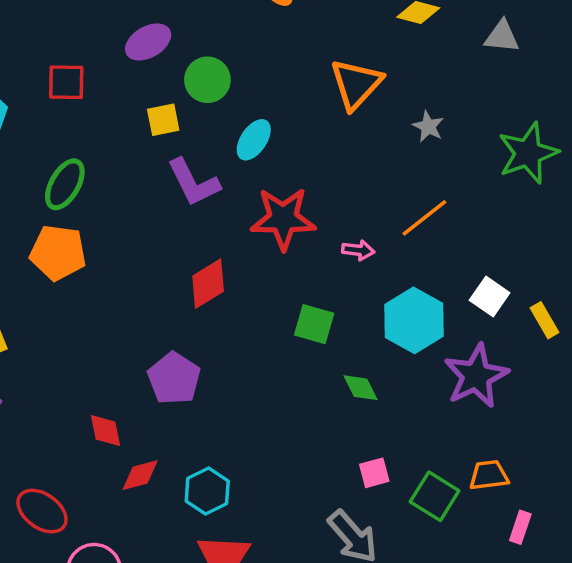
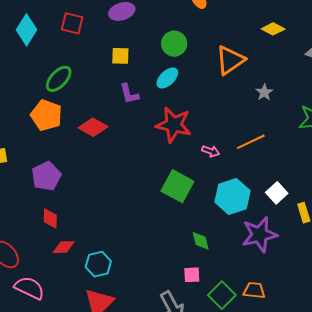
green circle: (207, 80) -> (174, 44), moved
purple L-shape: (194, 182) -> (129, 94), size x0.7
red diamond: (208, 284) -> (93, 127), moved, turned 48
green square: (314, 324) -> (177, 186), size x1.4
purple pentagon: (174, 378) -> (46, 176), moved
green diamond: (361, 388) -> (201, 241), moved

